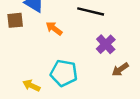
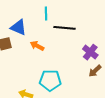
purple cross: (106, 44) -> (90, 52), moved

